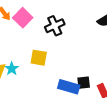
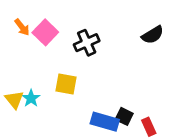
black square: (84, 83) -> (124, 116), turned 32

